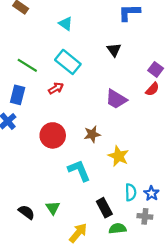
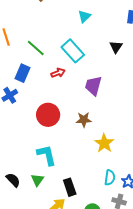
cyan triangle: (66, 24) -> (84, 16), moved, turned 32
purple trapezoid: (116, 99) -> (93, 86), moved, turned 65
cyan L-shape: (79, 170) -> (47, 155), moved
black rectangle: (104, 208) -> (70, 187), moved

